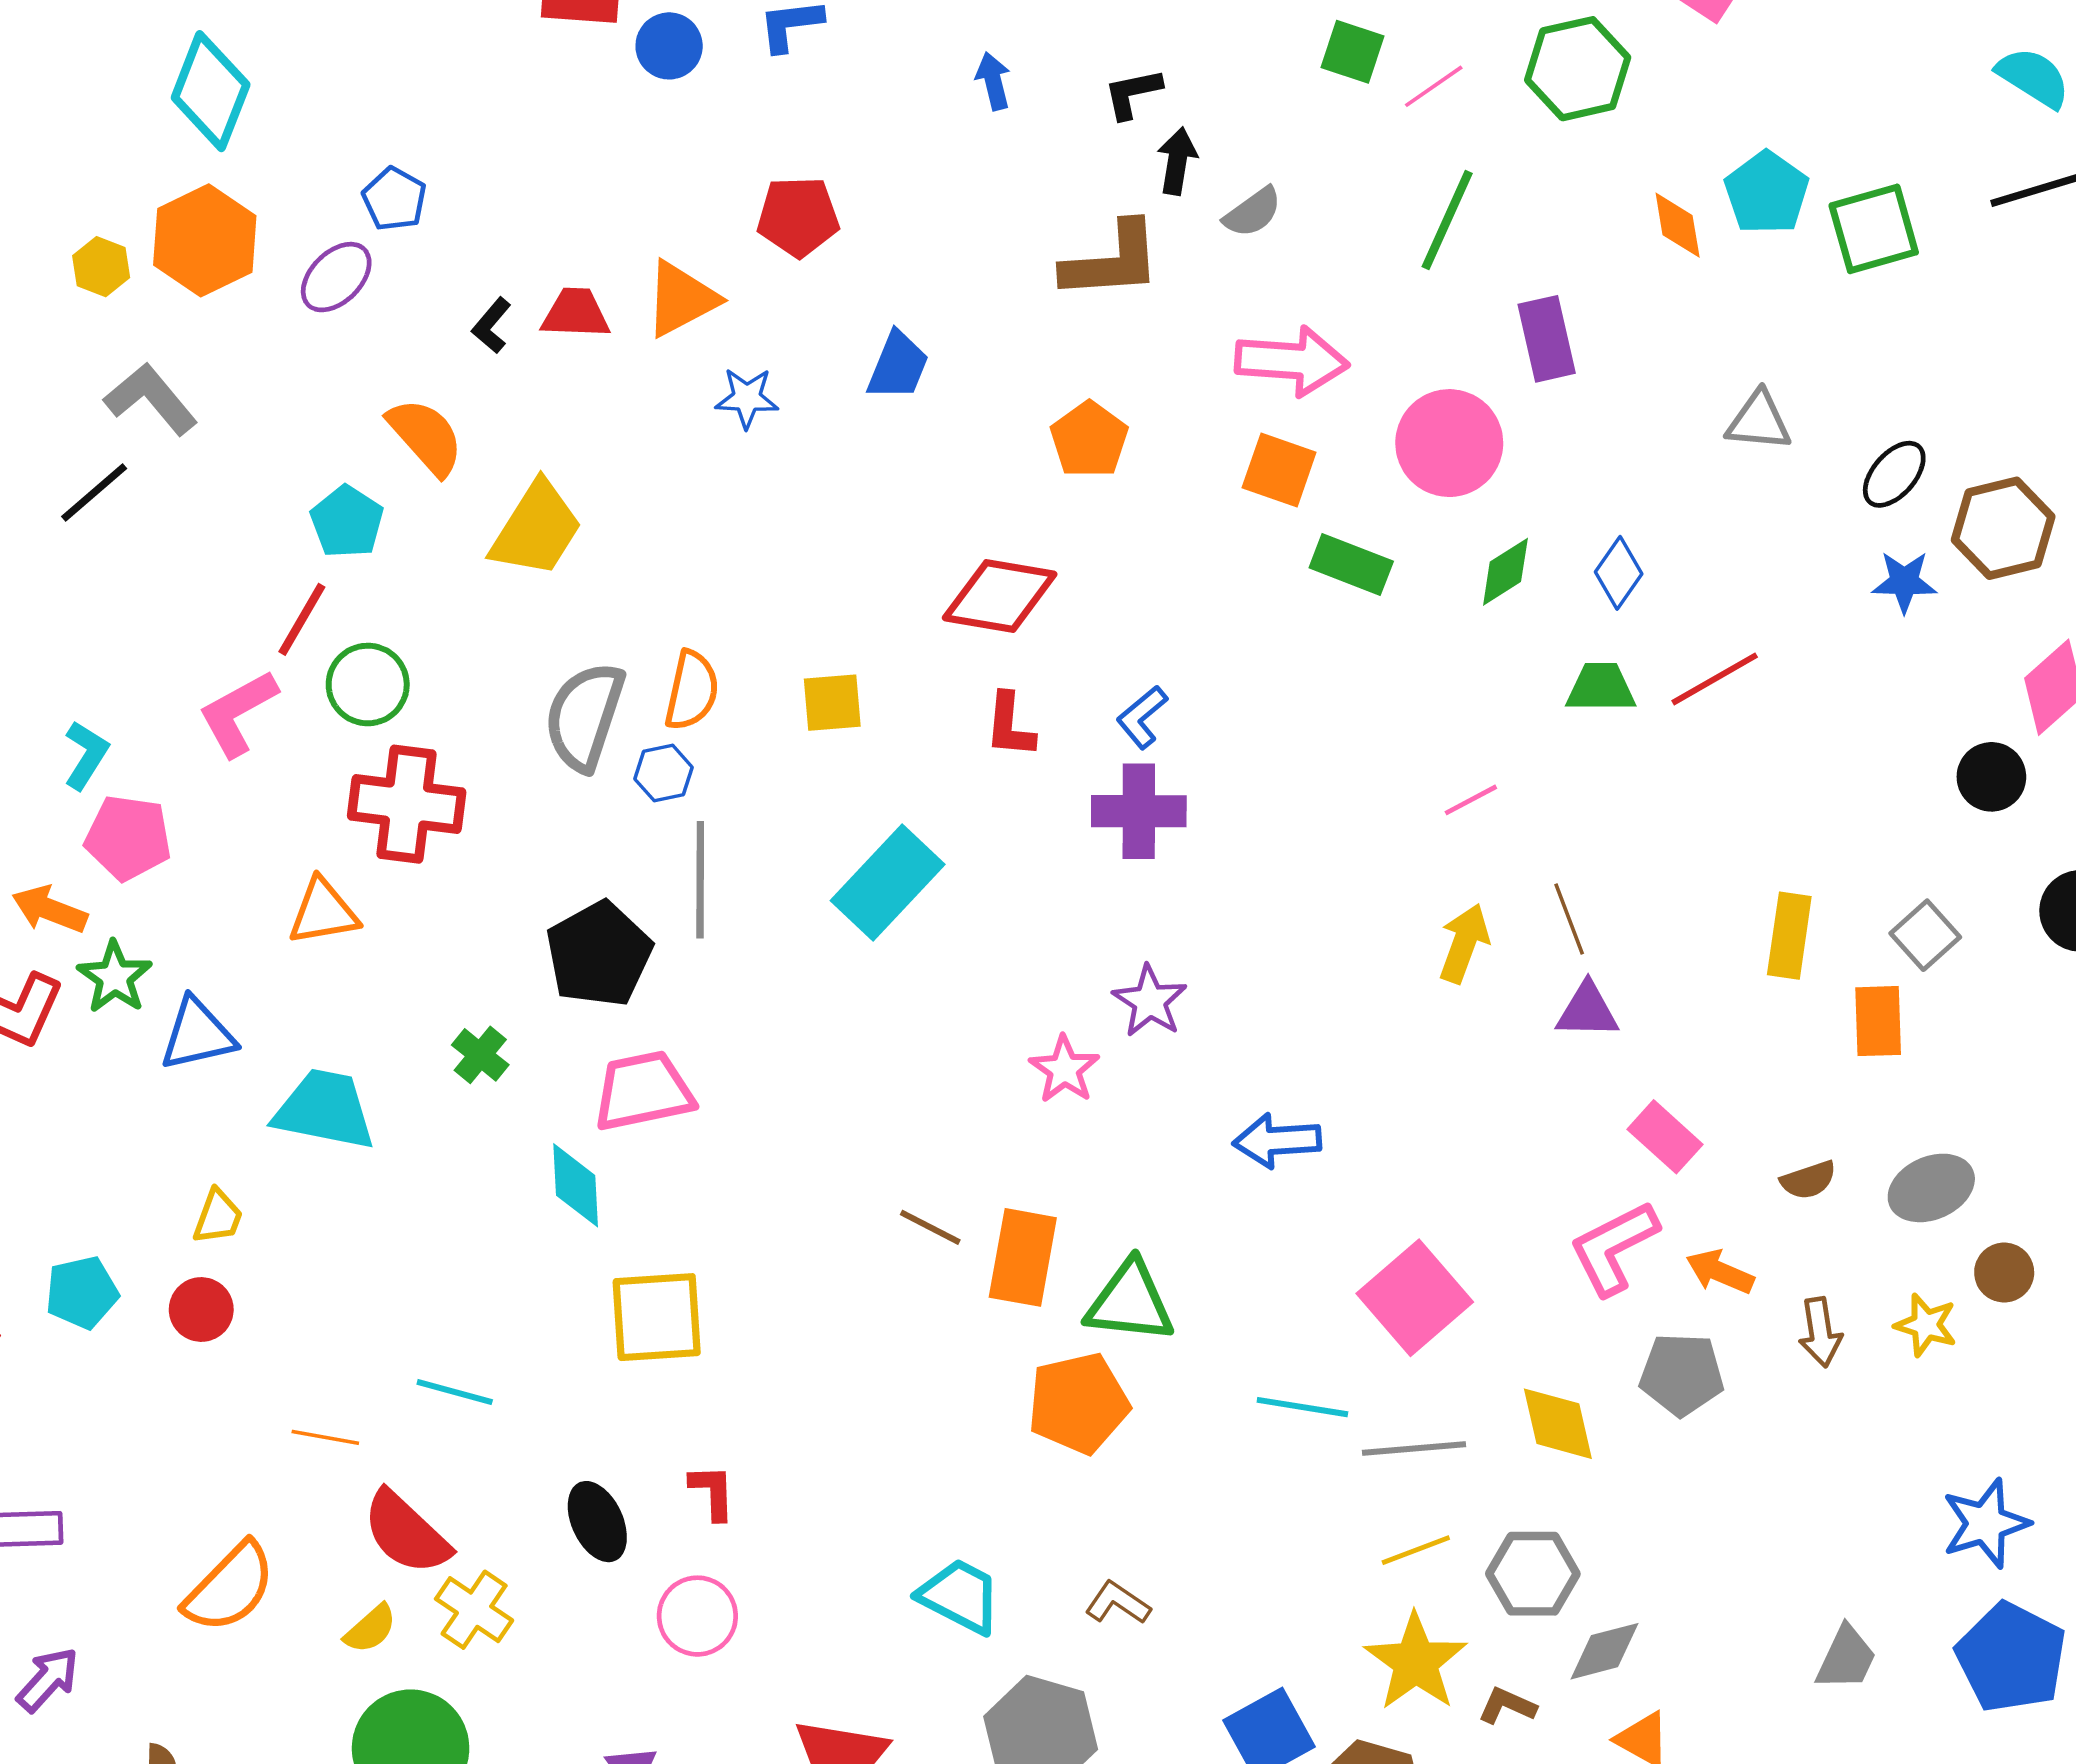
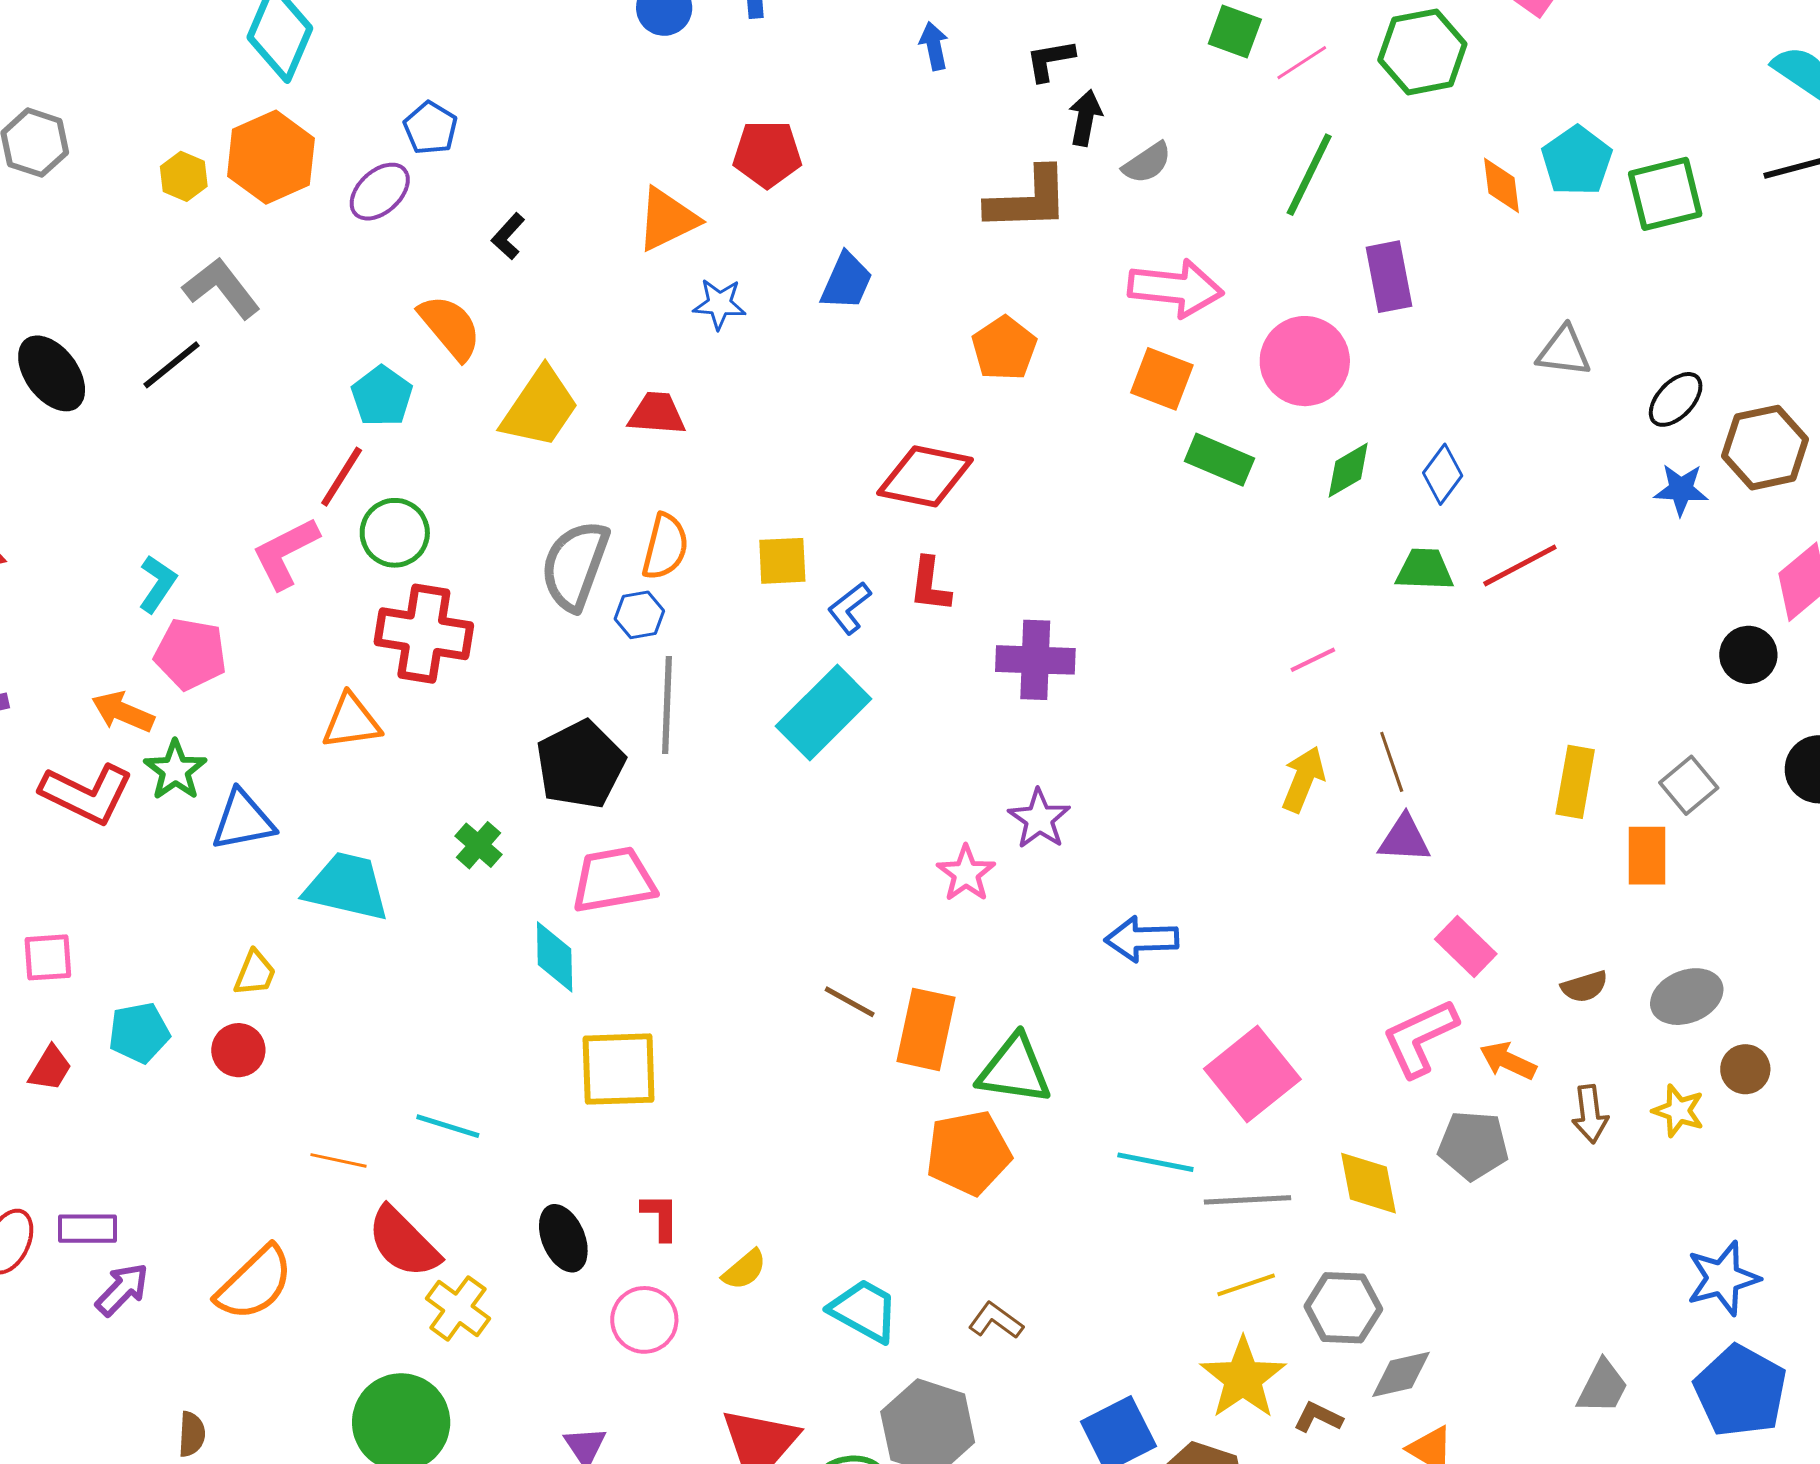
red trapezoid: (576, 313) -> (657, 414), moved
blue L-shape: (1142, 717) -> (849, 608), moved
yellow semicircle: (371, 1629) -> (744, 1270), moved
purple arrow: (48, 1680) -> (122, 1289), moved

